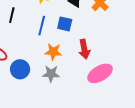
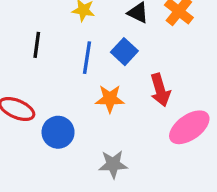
blue square: (65, 24) -> (124, 52), turned 35
gray star: (51, 74) -> (113, 164), moved

